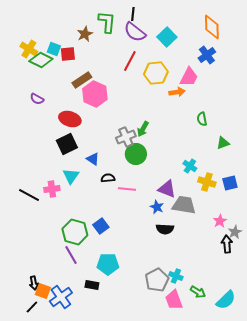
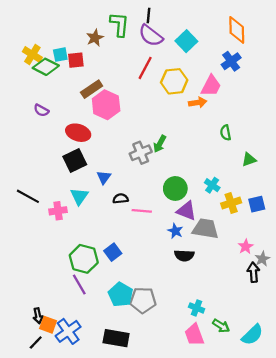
cyan square: (54, 49) -> (60, 55), turned -32
green circle: (136, 154) -> (175, 188), moved
blue triangle: (93, 159) -> (104, 177), turned 32
yellow cross: (207, 182) -> (231, 203), turned -36
black line: (29, 195) -> (28, 196), moved
cyan pentagon: (108, 264) -> (121, 295), turned 30
gray pentagon: (157, 280) -> (143, 300), moved, turned 30
black rectangle: (92, 285) -> (116, 338), moved, size x1.6

